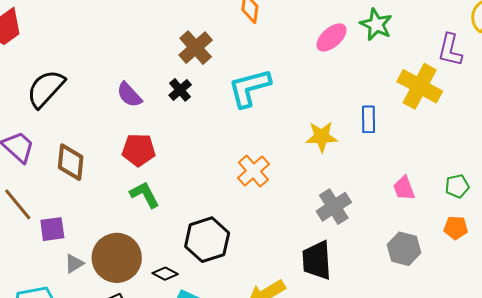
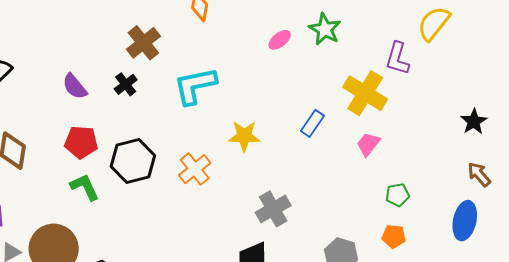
pink ellipse: (331, 37) -> (280, 40), size x0.7
blue rectangle: (369, 119) -> (312, 123), turned 32
yellow star: (321, 137) -> (244, 136), moved
pink trapezoid: (404, 188) -> (368, 144), moved, turned 56
black hexagon: (207, 240) -> (133, 161), moved

